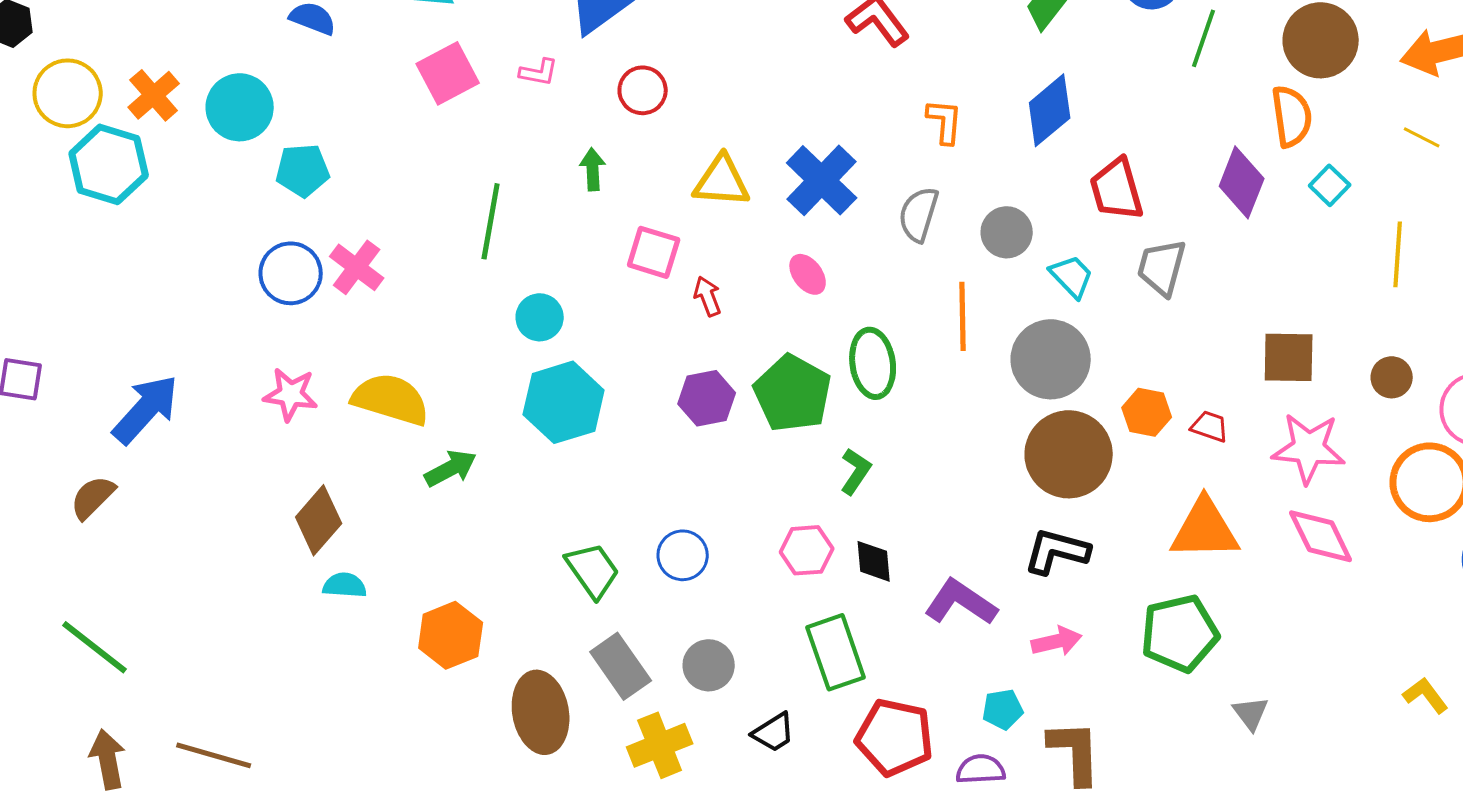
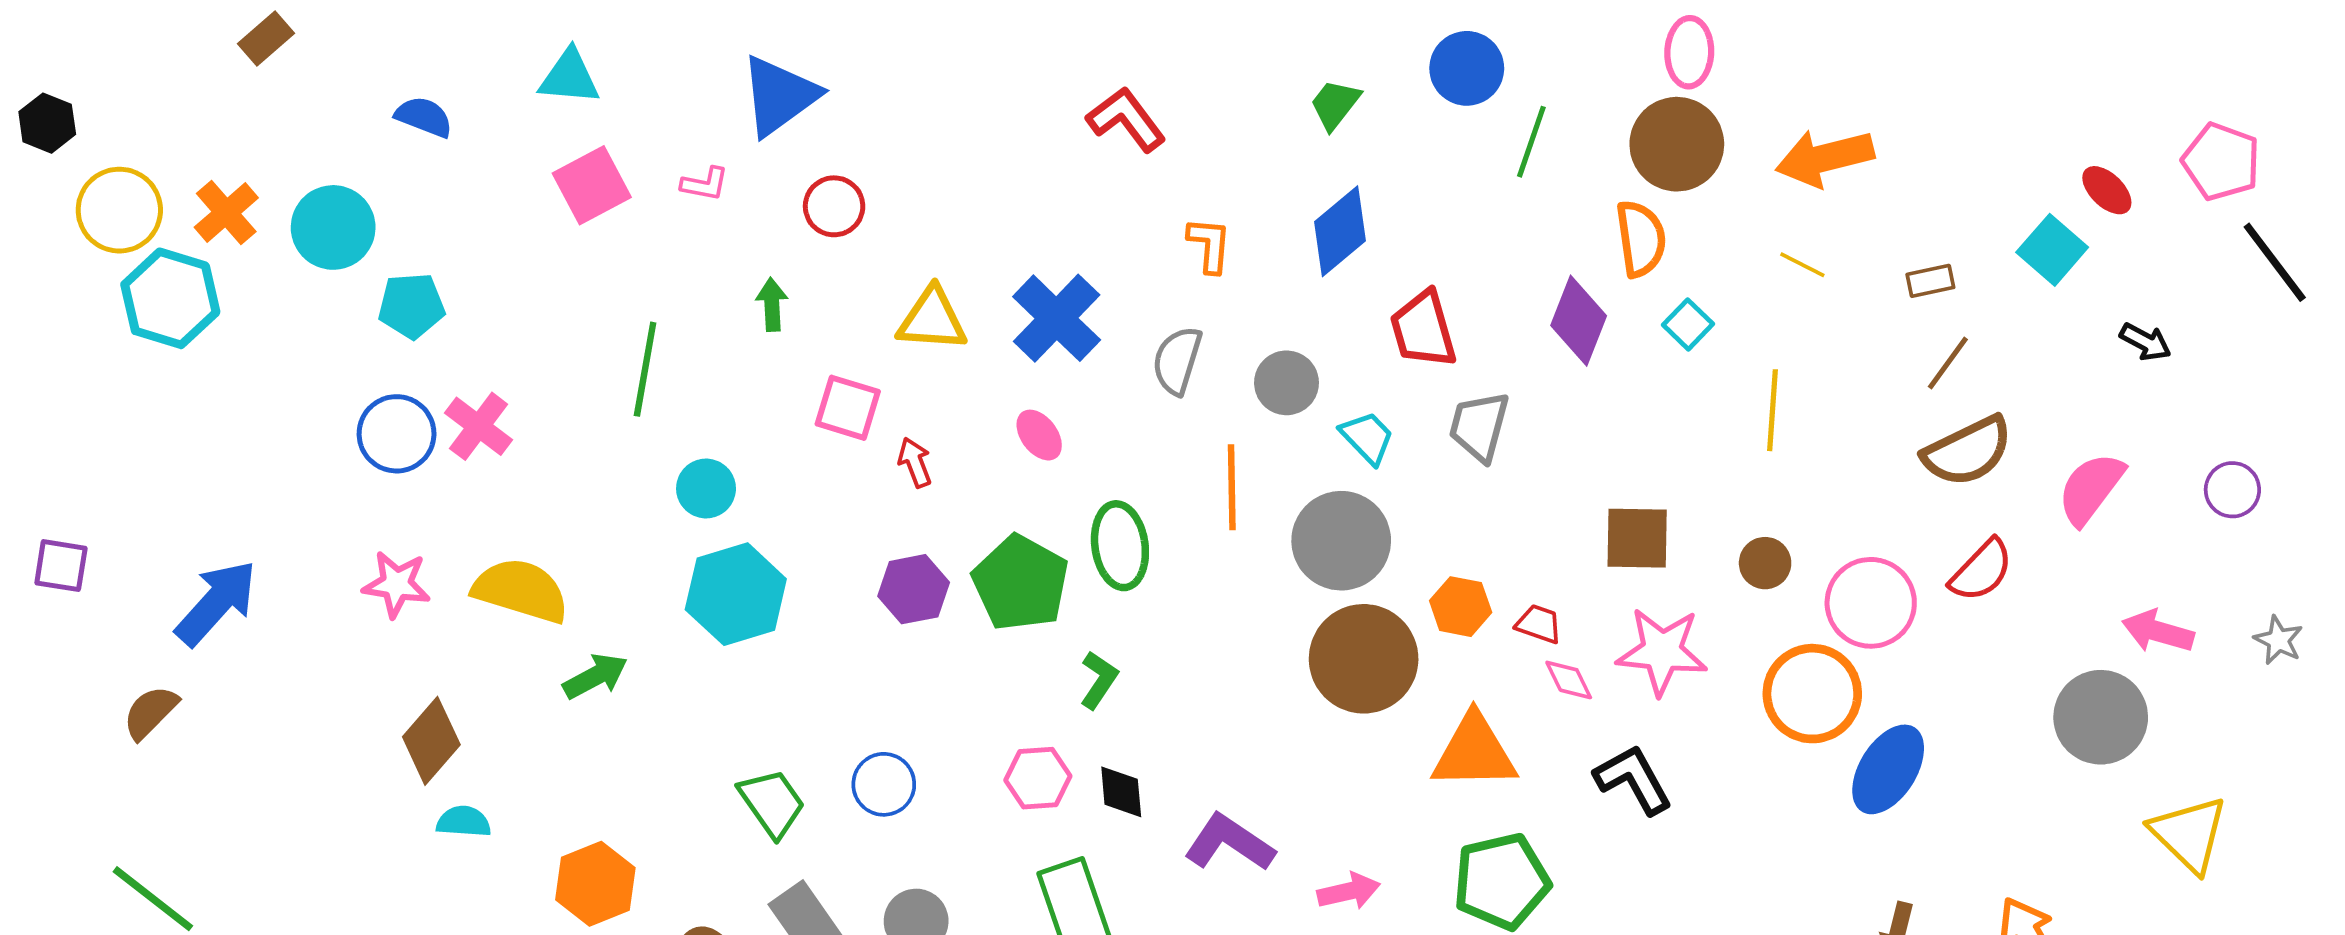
orange triangle: (1205, 529) -> (1474, 752), moved
pink diamond: (1321, 536) -> (1569, 680), moved, size x0.6
black L-shape: (1057, 551) -> (1633, 779), moved, turned 46

